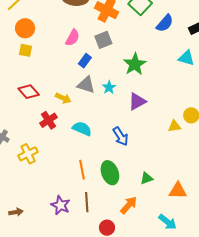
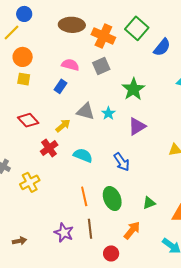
pink semicircle: (72, 38) -> (70, 65), turned -102
blue rectangle: (85, 61) -> (60, 86), moved
yellow arrow: (63, 98) -> (63, 126), turned -63

